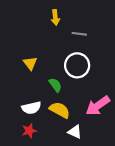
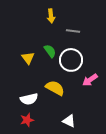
green semicircle: (55, 85) -> (50, 51), moved
pink arrow: (98, 106) -> (90, 80), moved, size x0.7
yellow semicircle: (60, 110) -> (55, 88), moved

